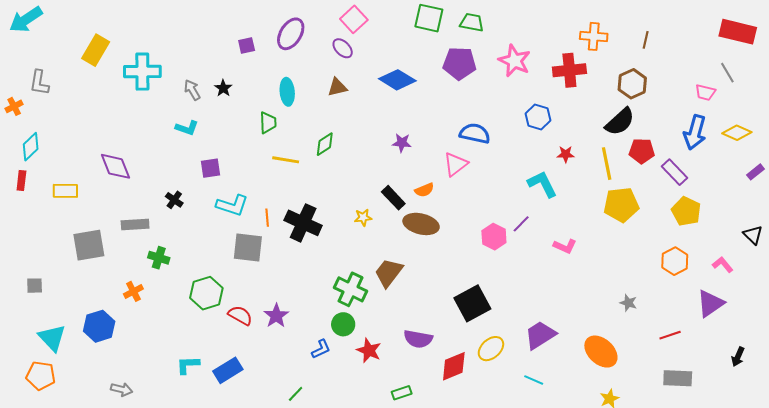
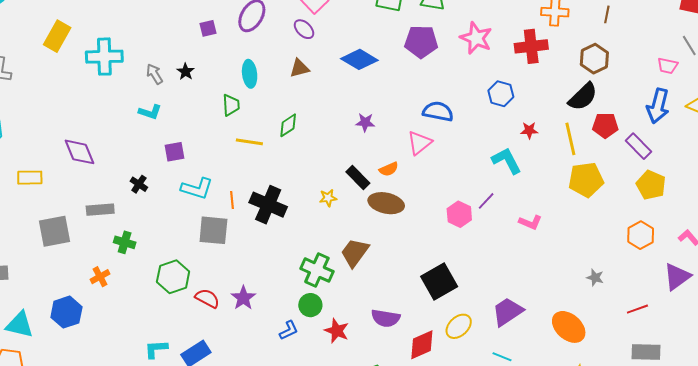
cyan triangle: (52, 338) -> (20, 325), turned -32

